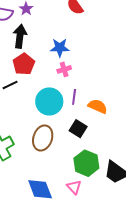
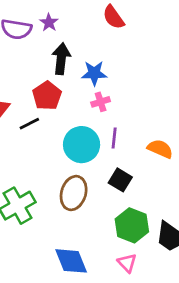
black arrow: (20, 36) -> (61, 59), moved
orange semicircle: (98, 106) -> (160, 149), moved
pink triangle: (74, 187) -> (127, 263), moved

